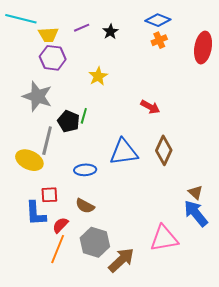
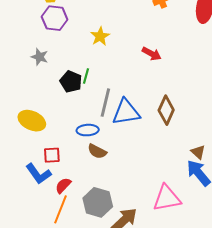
gray star: (37, 96) -> (40, 57), size x0.6
red arrow: (150, 107) -> (152, 54), moved
gray line: (47, 141) -> (105, 103), moved
brown semicircle: (85, 206) -> (97, 151), moved
blue L-shape: (36, 213) -> (38, 174), turned -32

